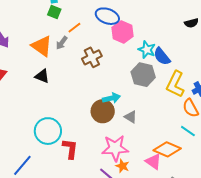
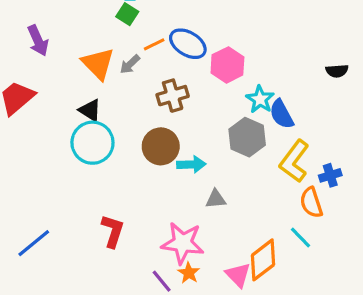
blue ellipse: (107, 16) -> (188, 44), moved
brown circle: (103, 111) -> (161, 146), moved
gray triangle: (131, 117) -> (216, 199), turned -48
cyan circle: (48, 131) -> (92, 143), moved
orange diamond: (167, 149) -> (263, 260), turned -72

